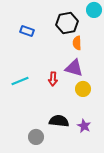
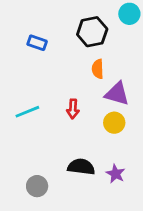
orange semicircle: (77, 43) -> (98, 69), moved
purple triangle: (74, 68) -> (117, 94), moved
gray circle: (36, 137) -> (37, 186), moved

